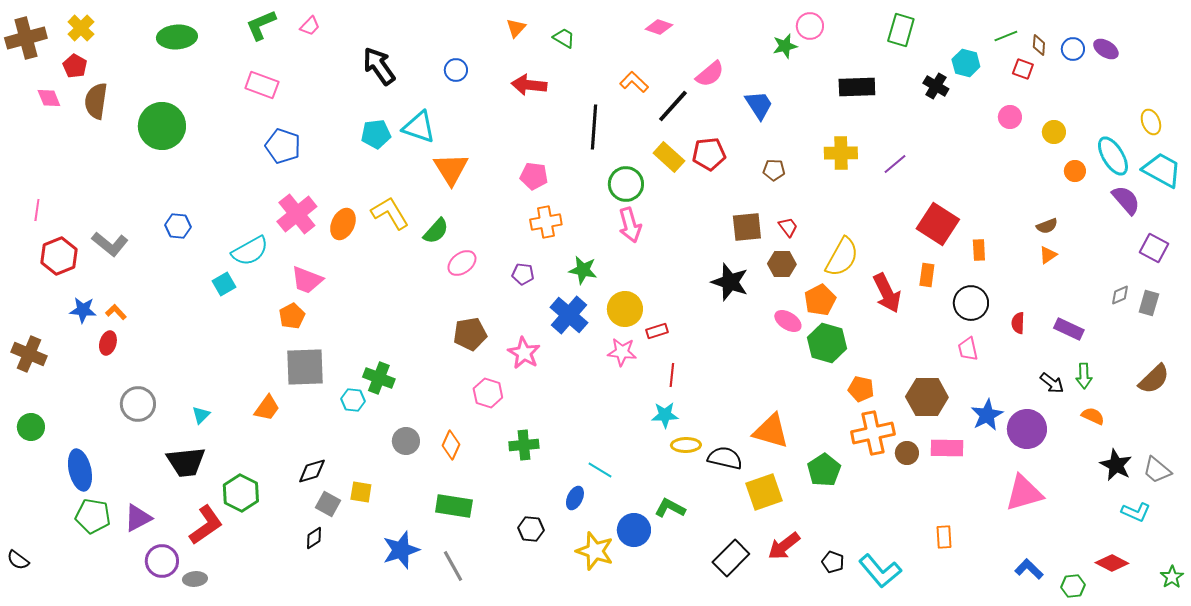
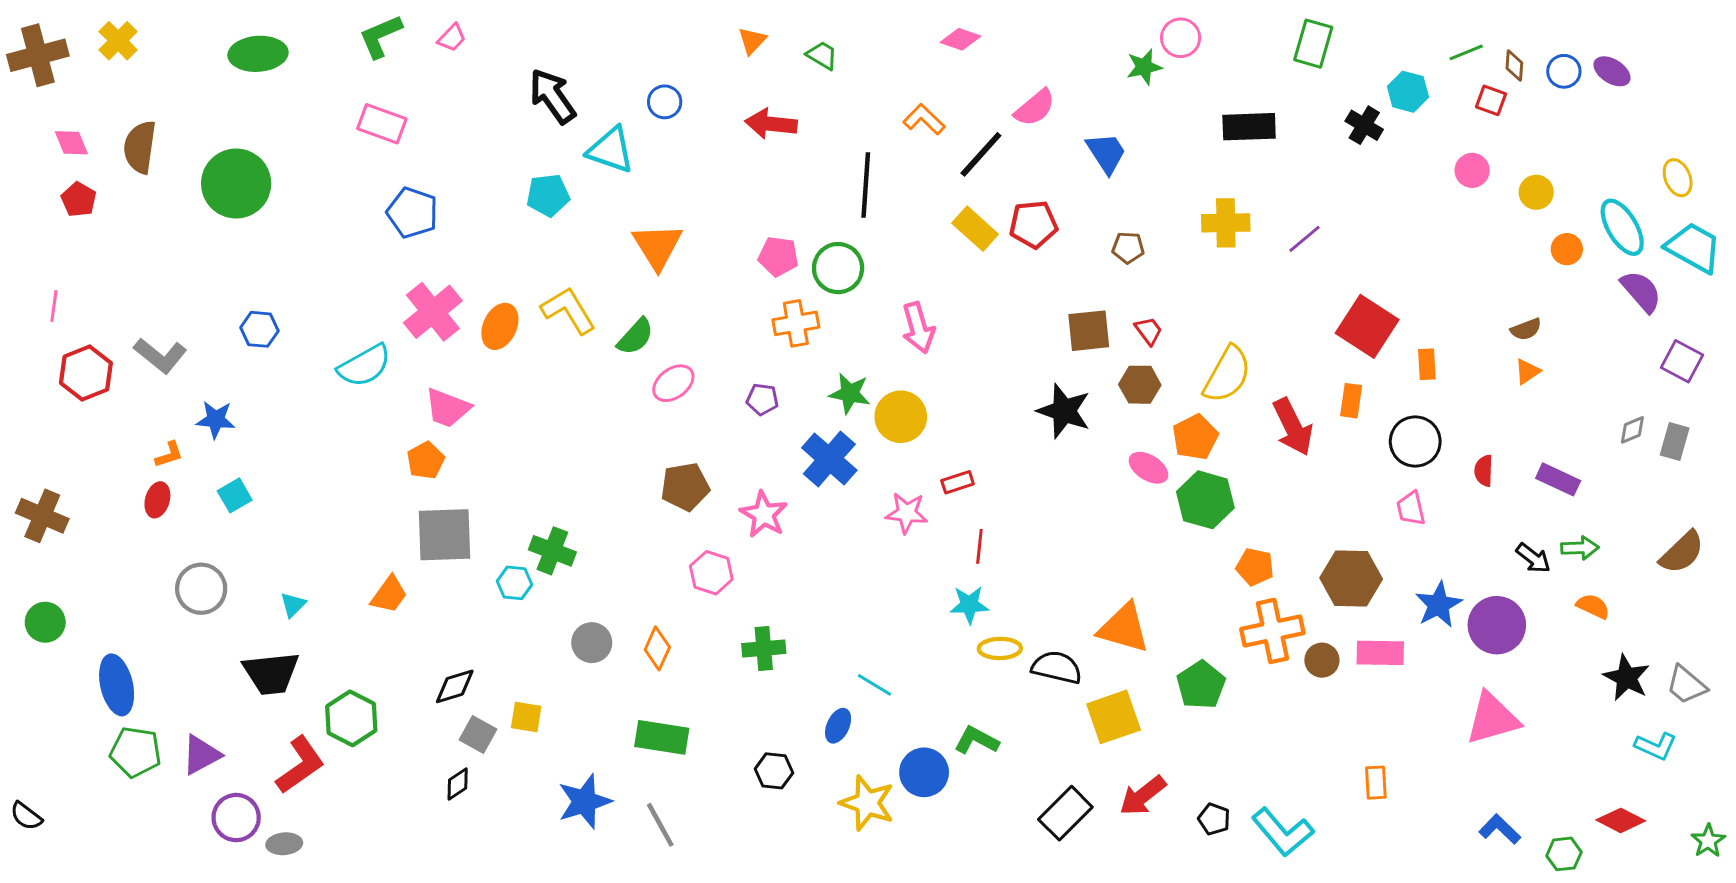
red pentagon: (75, 66) -> (79, 200), moved
cyan triangle: (419, 127) -> (611, 150), moved
green circle: (626, 184) -> (838, 268), moved
cyan square: (224, 284) -> (235, 495), moved
yellow circle: (625, 309) -> (901, 417), moved
blue star: (83, 310) -> (216, 420), moved
orange L-shape: (116, 312) -> (169, 455), turned 115
green arrow: (1084, 376) -> (1580, 548), turned -90

